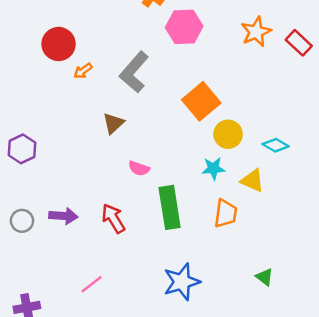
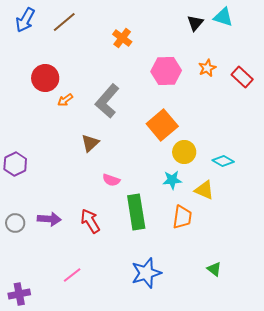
pink hexagon: (184, 27) -> (166, 71), moved
orange star: (256, 32) -> (207, 68), size x0.7

